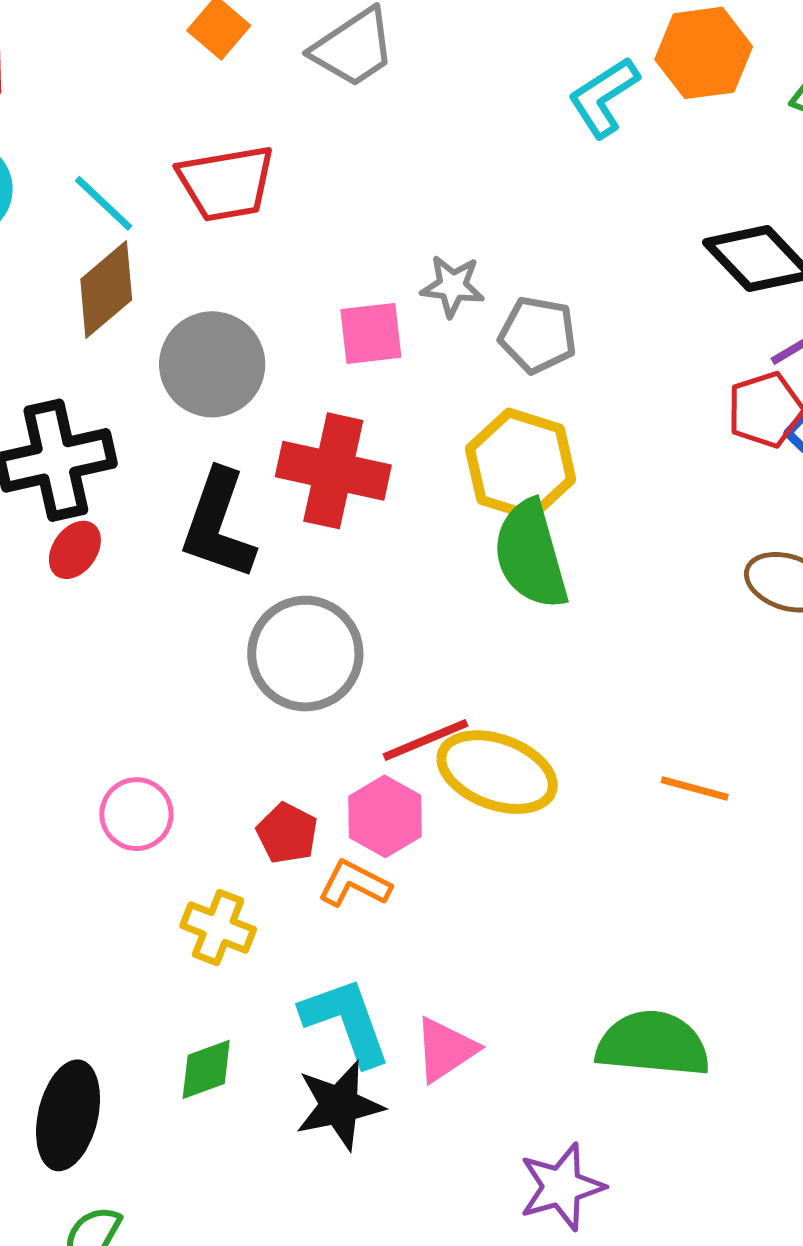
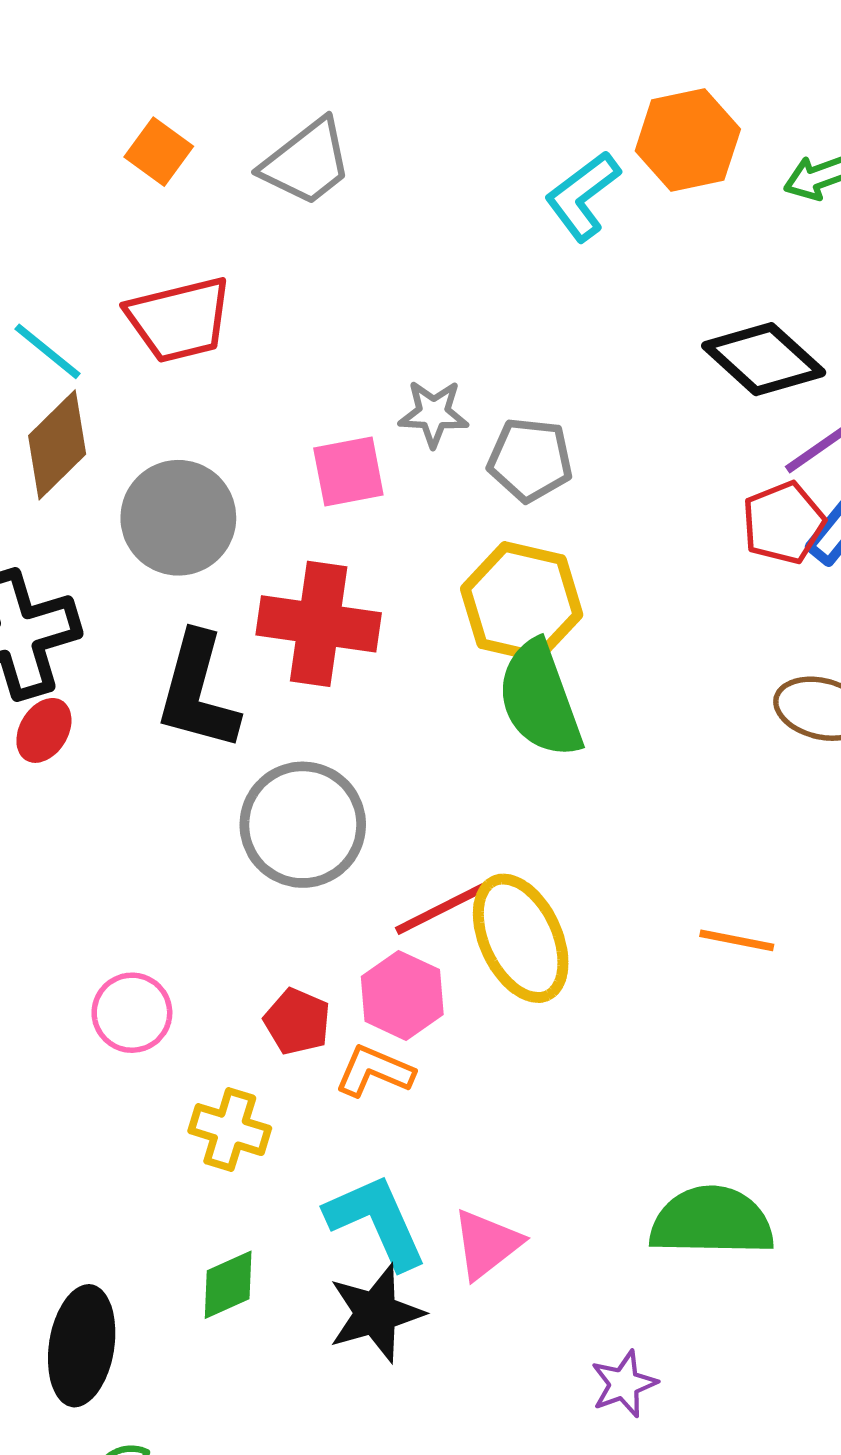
yellow ellipse: (497, 772) -> (521, 938), turned 49
purple star: (562, 1187) -> (624, 1384), size x0.7

